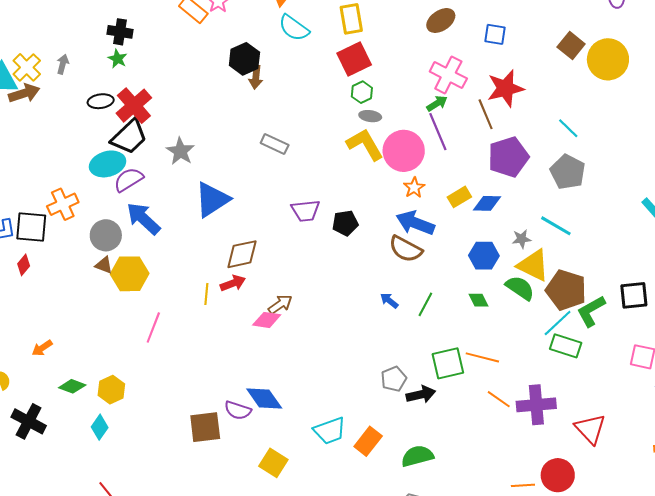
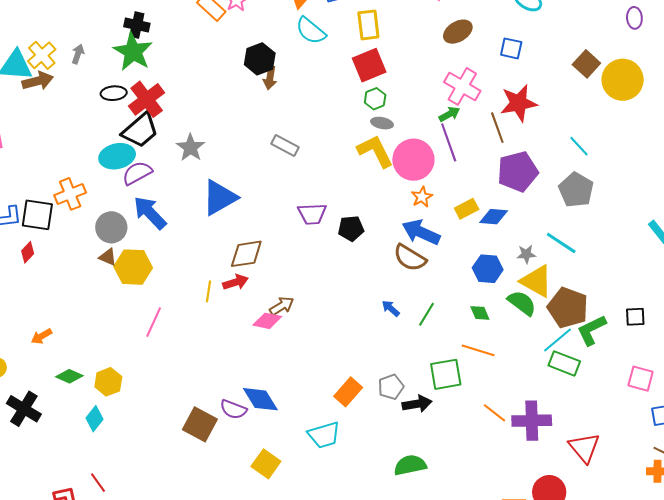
green star: (118, 59) -> (133, 52), size x2.0
black square: (634, 295) -> (635, 317), size x0.7
orange line: (482, 357) -> (478, 350), moved
brown square: (205, 427) -> (200, 424), turned 32
orange rectangle: (368, 441) -> (348, 392), moved

